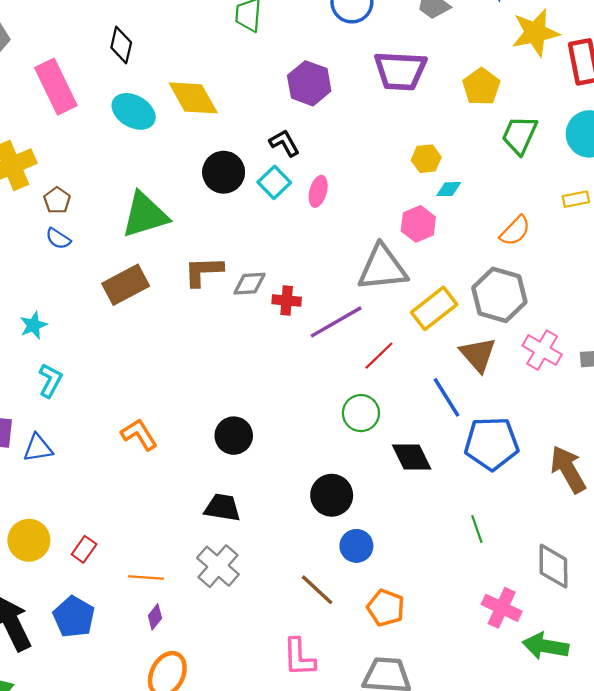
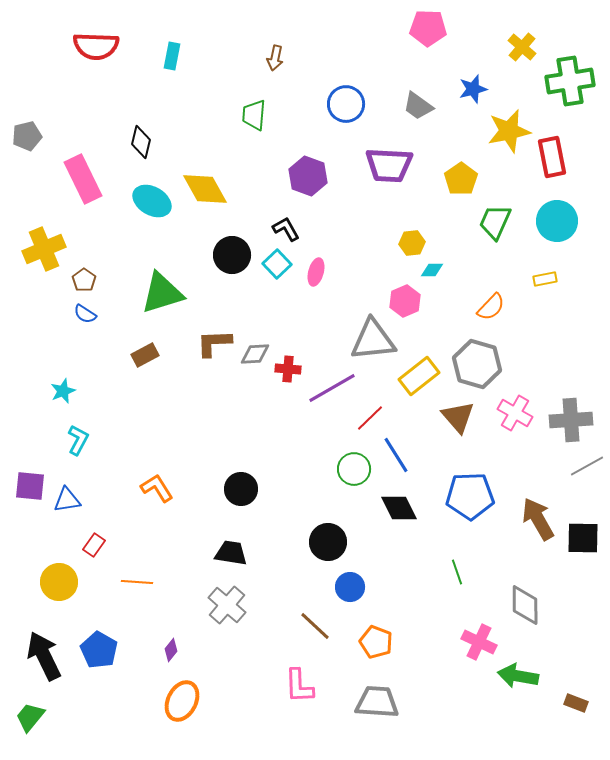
brown rectangle: (126, 285) -> (145, 355), size x0.7
blue line: (446, 397) -> (396, 455), moved
red rectangle: (84, 549) -> (94, 545), moved
orange line: (146, 577) -> (137, 582), moved

